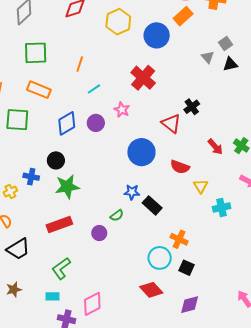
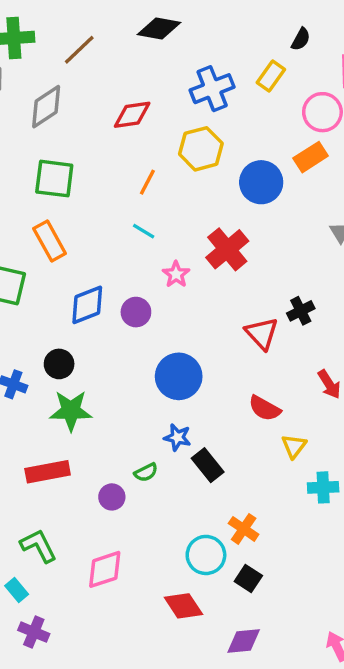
orange line: (80, 64) -> (147, 182), moved
cyan line: (94, 89) -> (144, 231), moved, turned 56
orange rectangle: (39, 90) -> (50, 241), turned 30
pink star: (122, 110) -> (176, 274), moved
blue circle: (141, 152) -> (179, 376), moved
green L-shape: (61, 268) -> (39, 546), turned 90
cyan rectangle: (52, 296) -> (17, 590), turned 40
pink diamond: (92, 304) -> (105, 569), moved

